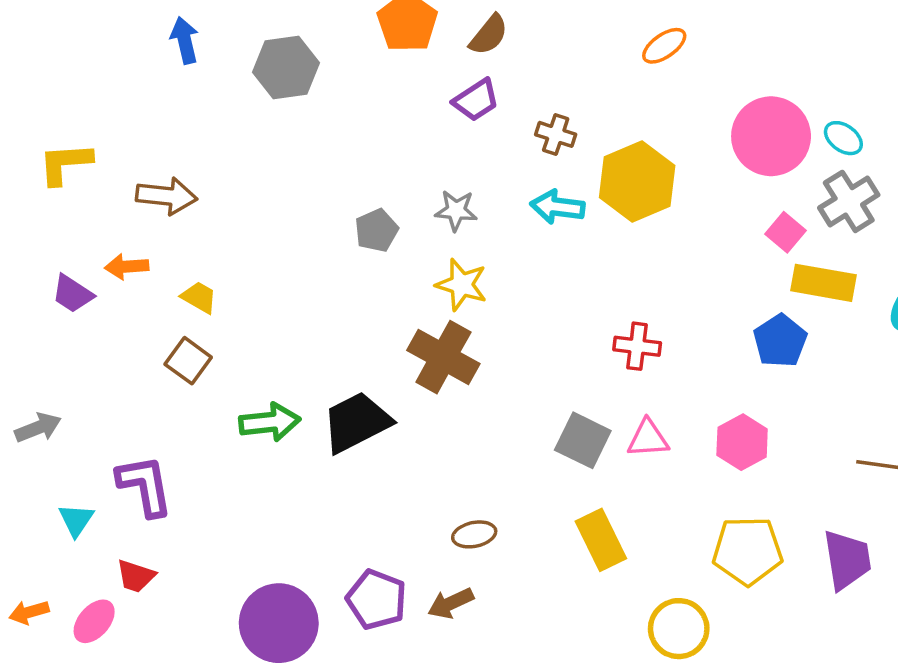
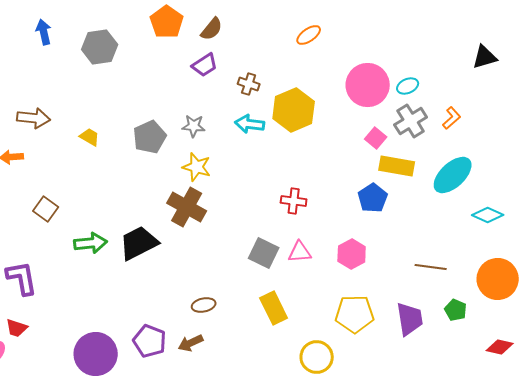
cyan ellipse: (843, 138) -> (408, 86), turned -60
gray pentagon: (376, 230) -> (150, 137), size x1.4
yellow trapezoid: (199, 297) -> (90, 137), moved

